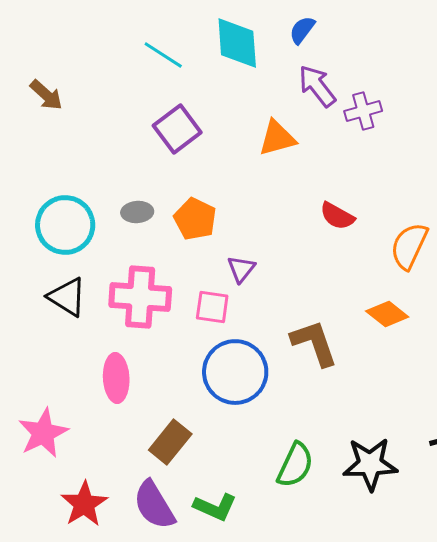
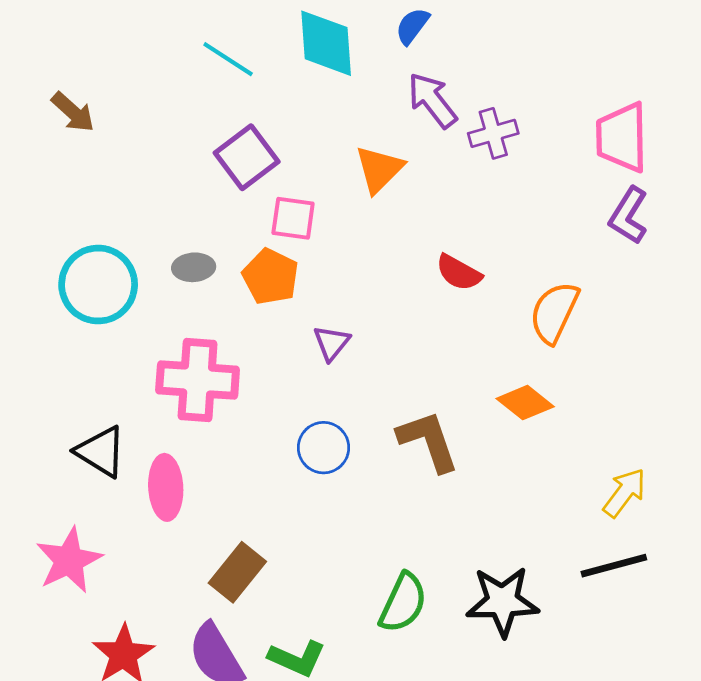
orange triangle: (277, 138) -> (379, 169), turned -30
black triangle: (67, 297) -> (101, 452), moved
pink square: (212, 307) -> (293, 218), moved
blue circle: (235, 372) -> (324, 448), moved, size x0.6

